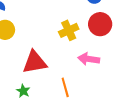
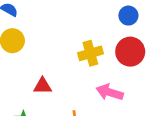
red triangle: (35, 62) -> (43, 86), size x0.6

